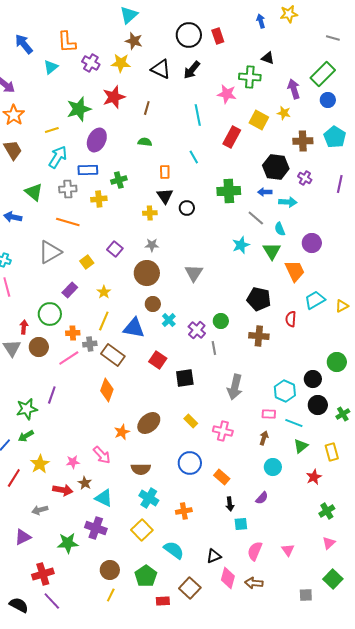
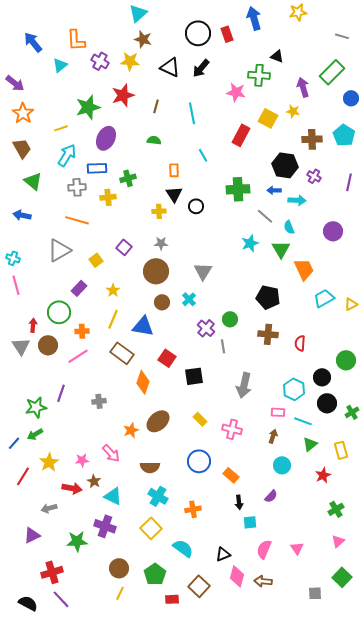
blue arrow: (261, 21) -> (254, 18), moved, size x1.6
blue circle: (328, 100) -> (351, 98), moved
cyan line: (198, 115) -> (192, 113), moved
green triangle: (34, 192) -> (33, 181), moved
purple circle: (312, 243) -> (333, 231), moved
red semicircle: (291, 319) -> (300, 343), moved
cyan cross: (169, 320) -> (189, 299), moved
gray cross: (90, 344) -> (99, 401), moved
orange diamond: (107, 390) -> (143, 382), moved

